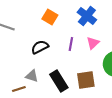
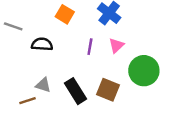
black semicircle: (40, 47) -> (42, 44), moved, turned 30
brown square: (86, 80) -> (108, 90), turned 30

